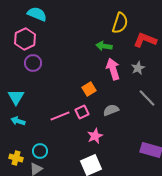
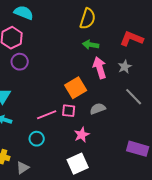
yellow semicircle: (120, 23) -> (88, 19), moved
orange square: (89, 89) -> (76, 88), size x1.5
pink square: (82, 112) -> (69, 111), turned 32
cyan circle: (40, 151) -> (37, 139), moved

